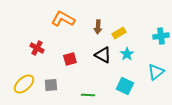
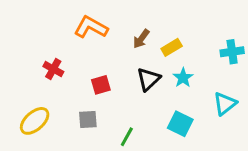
brown arrow: (98, 27) -> (141, 39), turned 32
black triangle: (103, 55) -> (148, 79), turned 48
gray square: (51, 85) -> (88, 119), moved
green line: (88, 95) -> (127, 137), turned -64

